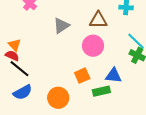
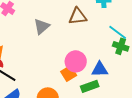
pink circle: (93, 46) -> (76, 61), moved

